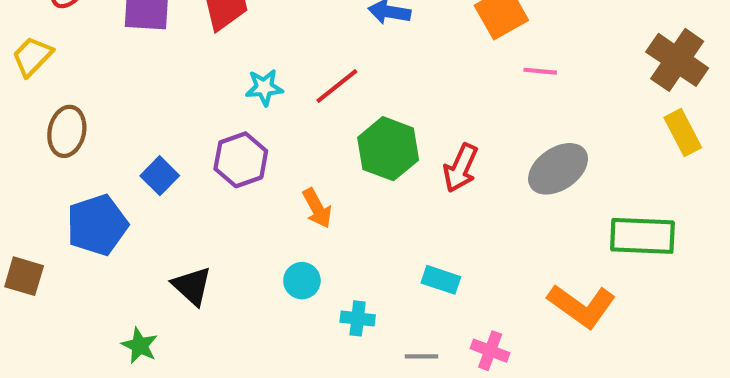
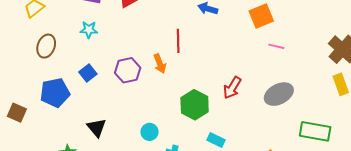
red line: (337, 86) -> (178, 41), turned -60
cyan star: (264, 87) -> (89, 30), moved
green hexagon: (388, 149) -> (195, 105), moved
orange arrow: (317, 208) -> (160, 64), moved

